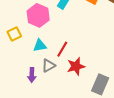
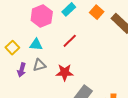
yellow square: (14, 34) -> (12, 48), moved, turned -32
red line: (62, 49) -> (70, 41), moved

